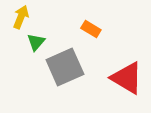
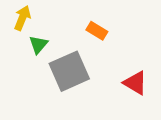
red triangle: (127, 78) -> (135, 83), size x0.7

